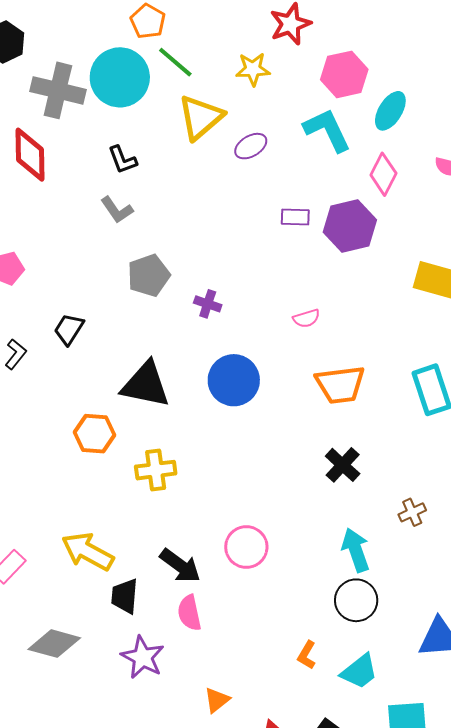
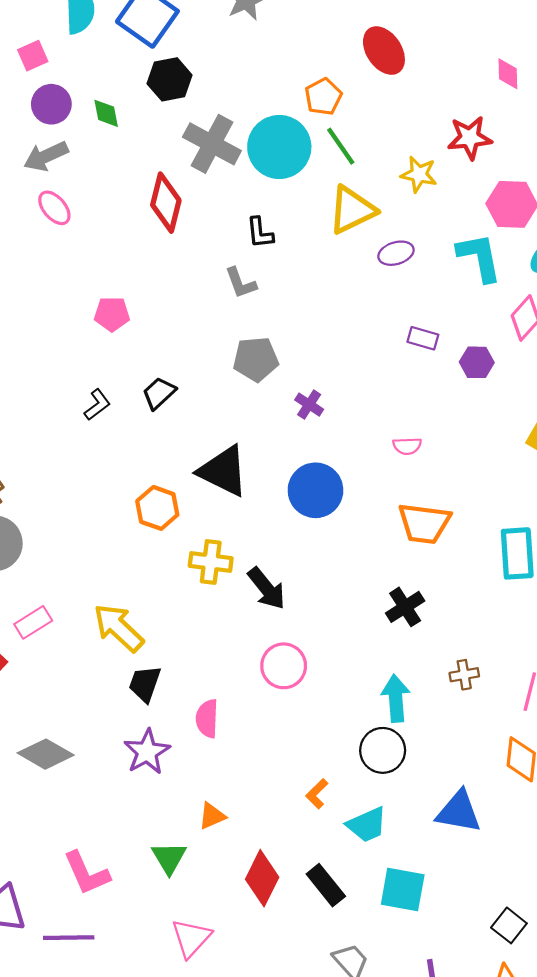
purple hexagon: (350, 226) -> (477, 362), size x0.6
black arrow: (180, 566) -> (267, 588), moved
gray diamond: (54, 644) -> (46, 754), moved

